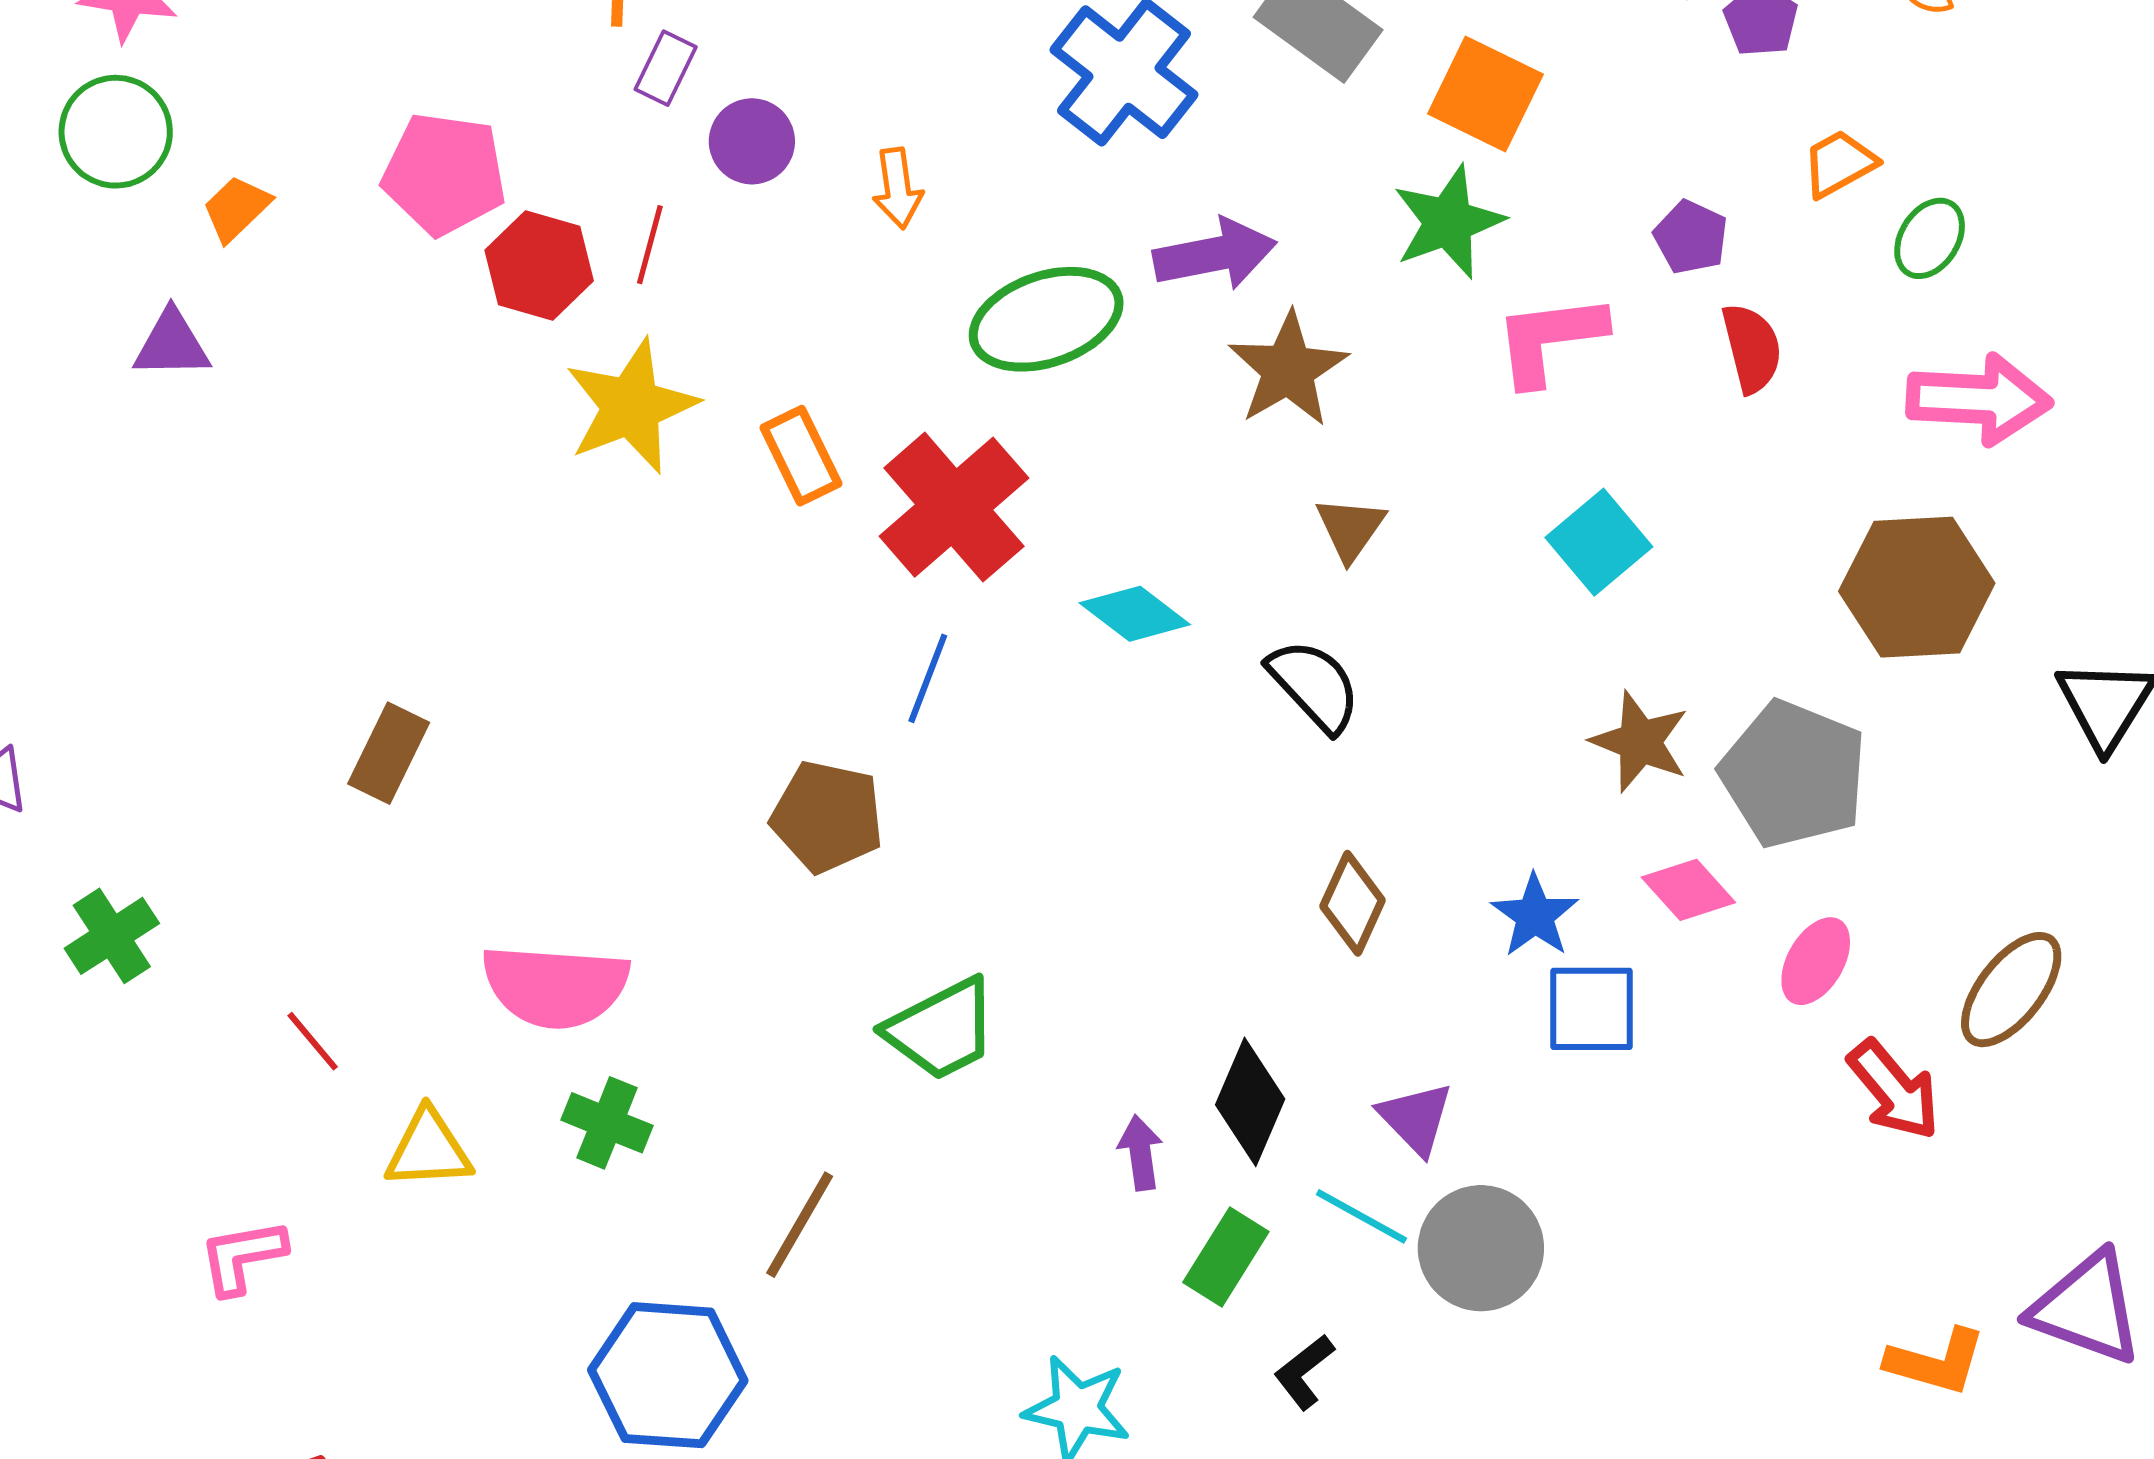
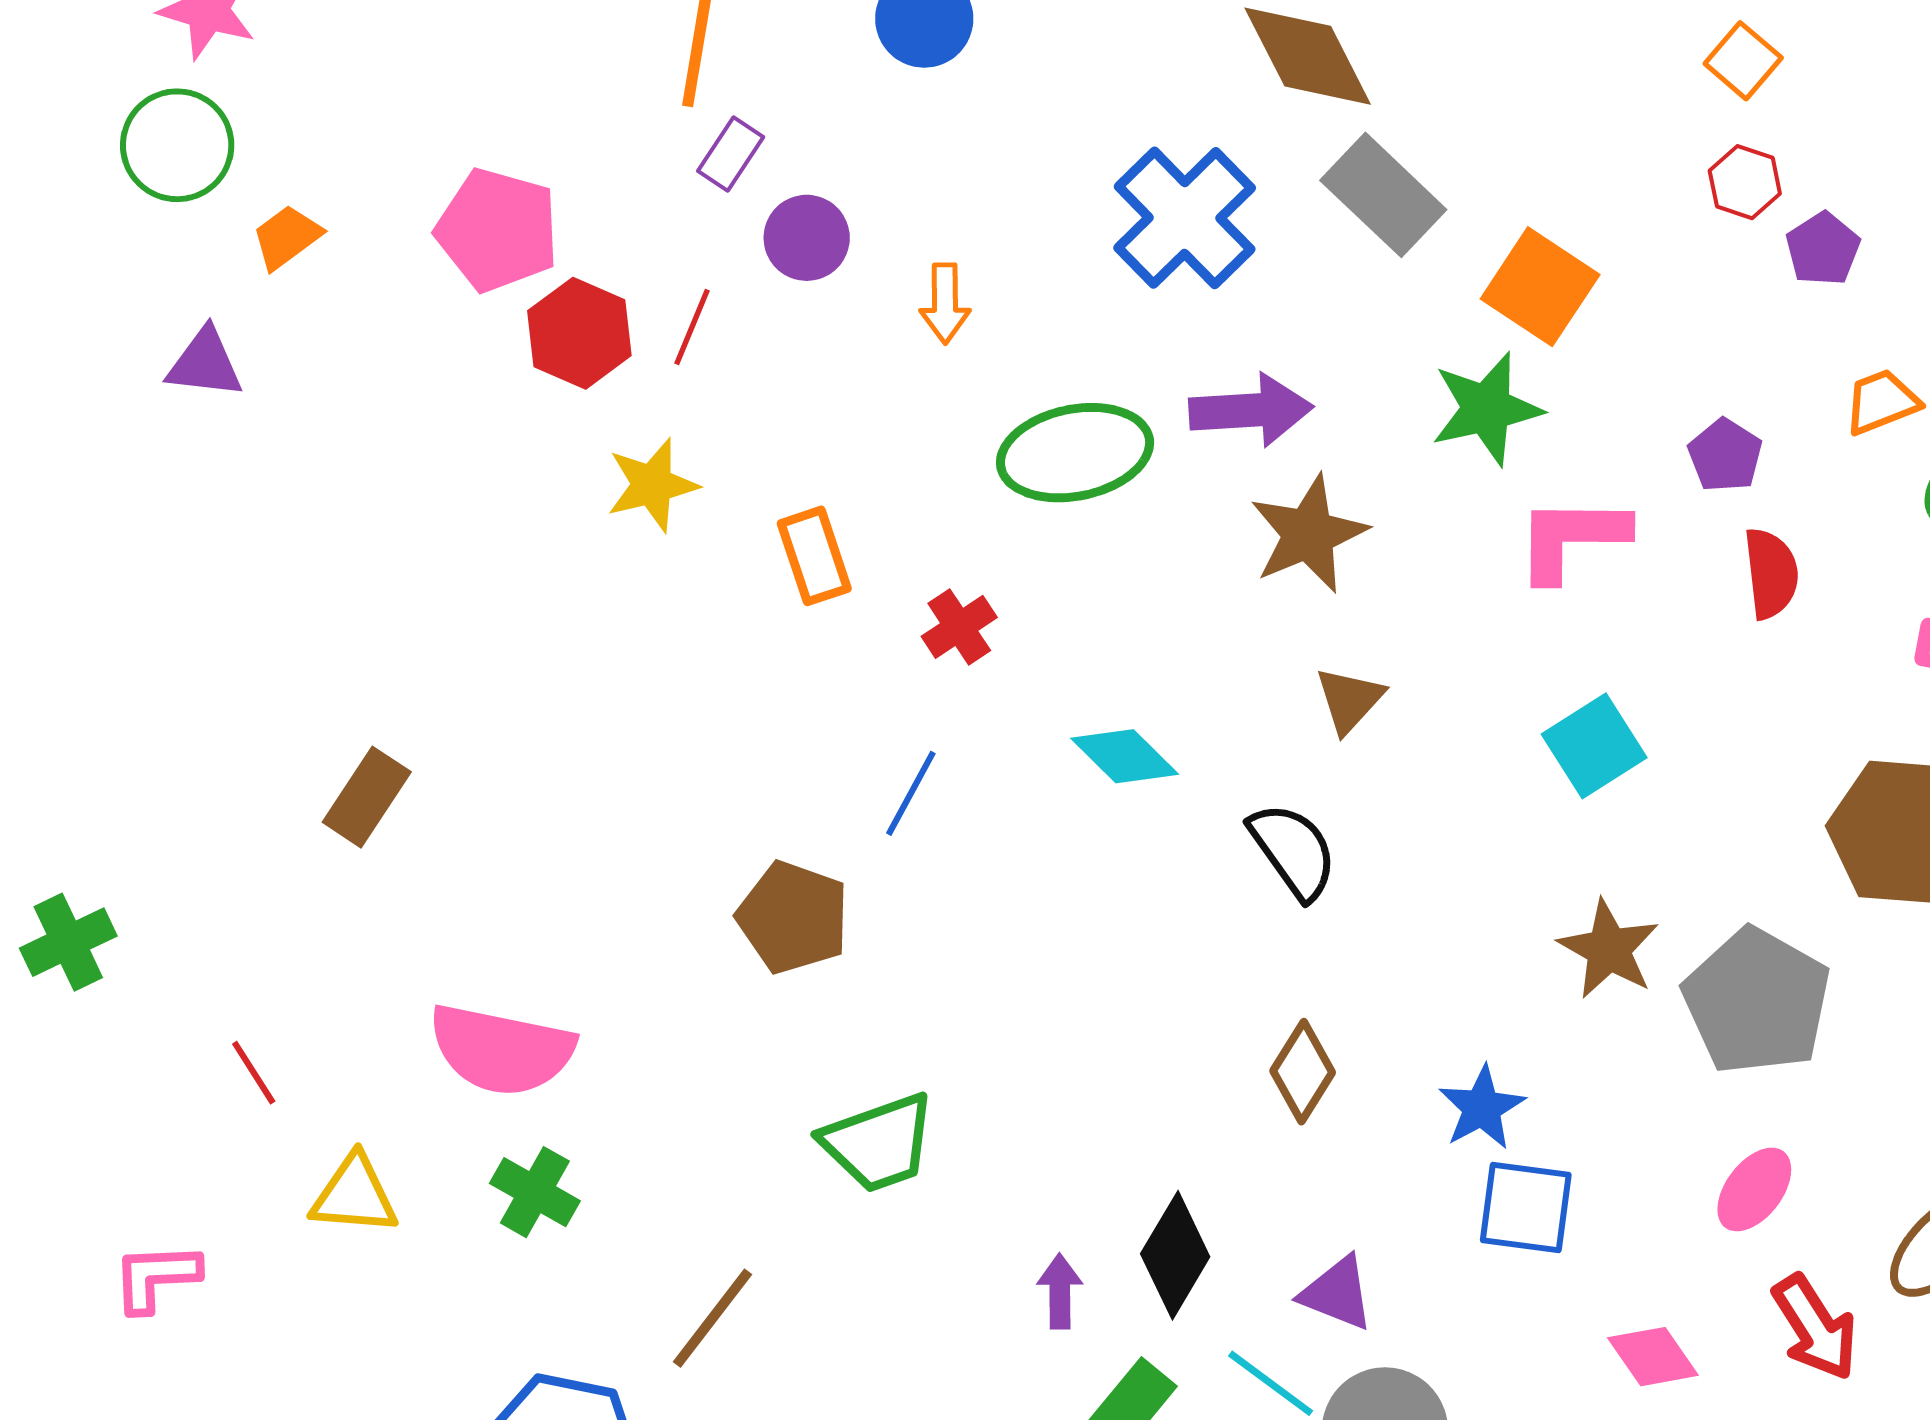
yellow star: (631, 406) -> (652, 485), size x0.7
red cross: (954, 507) -> (959, 627), size x0.5
pink diamond: (1688, 890) -> (1653, 1357), moved
purple triangle: (1416, 1118) -> (1337, 1293), turned -32

